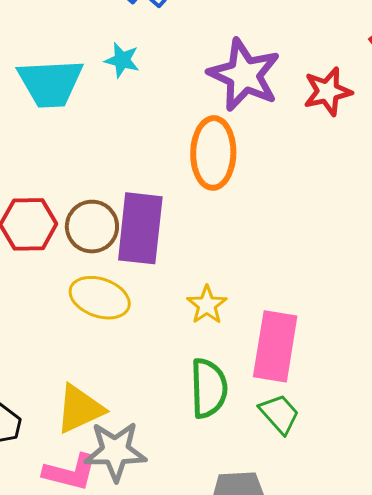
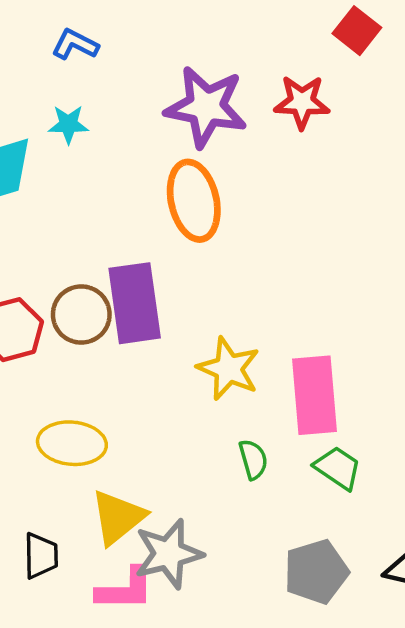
red star: (328, 91) -> (302, 102), turned 30
yellow ellipse: (100, 298) -> (72, 443), moved
yellow star: (207, 305) -> (229, 369), size x1.4
green semicircle: (209, 388) -> (253, 459), size x0.6

